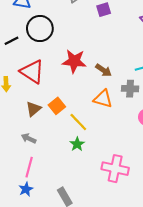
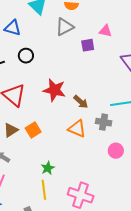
black circle: (40, 29) -> (26, 56), size x0.6
yellow line: (78, 122) -> (44, 190), moved, turned 30

